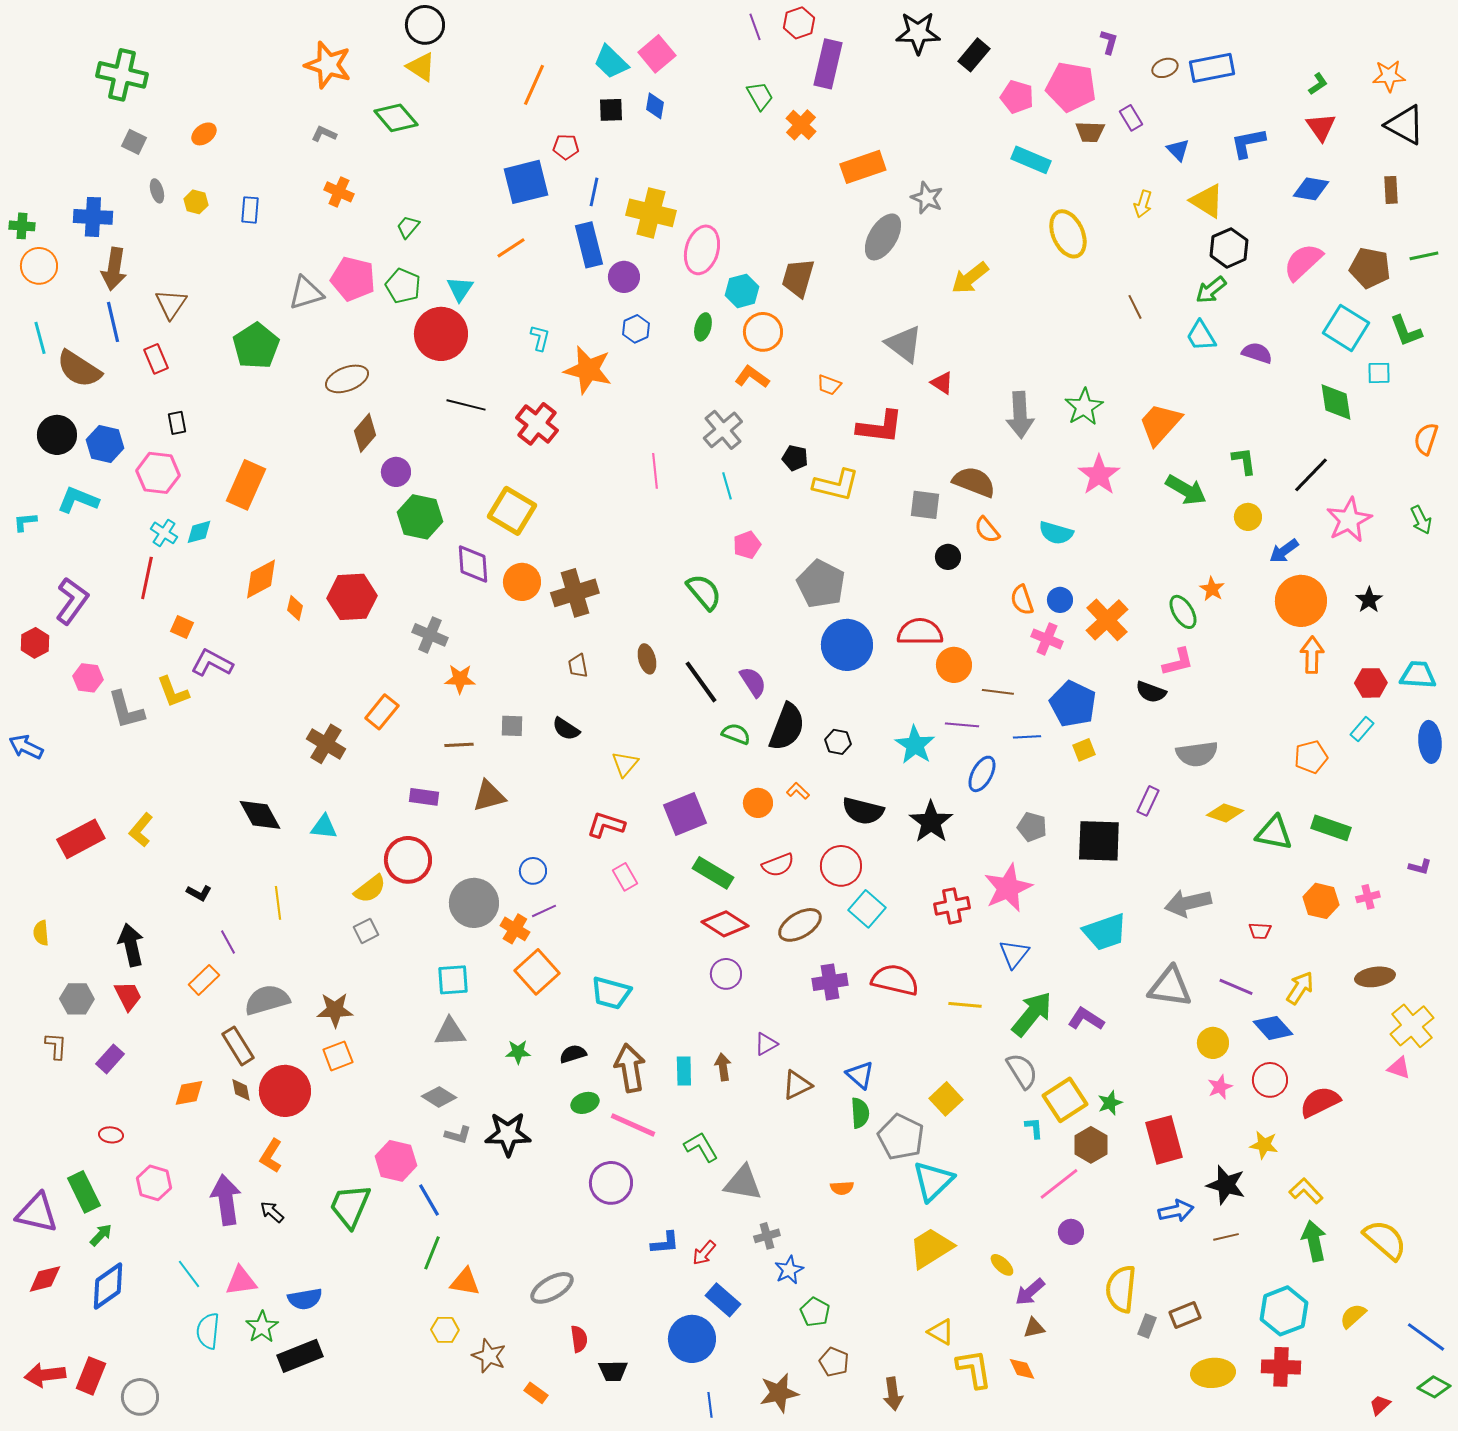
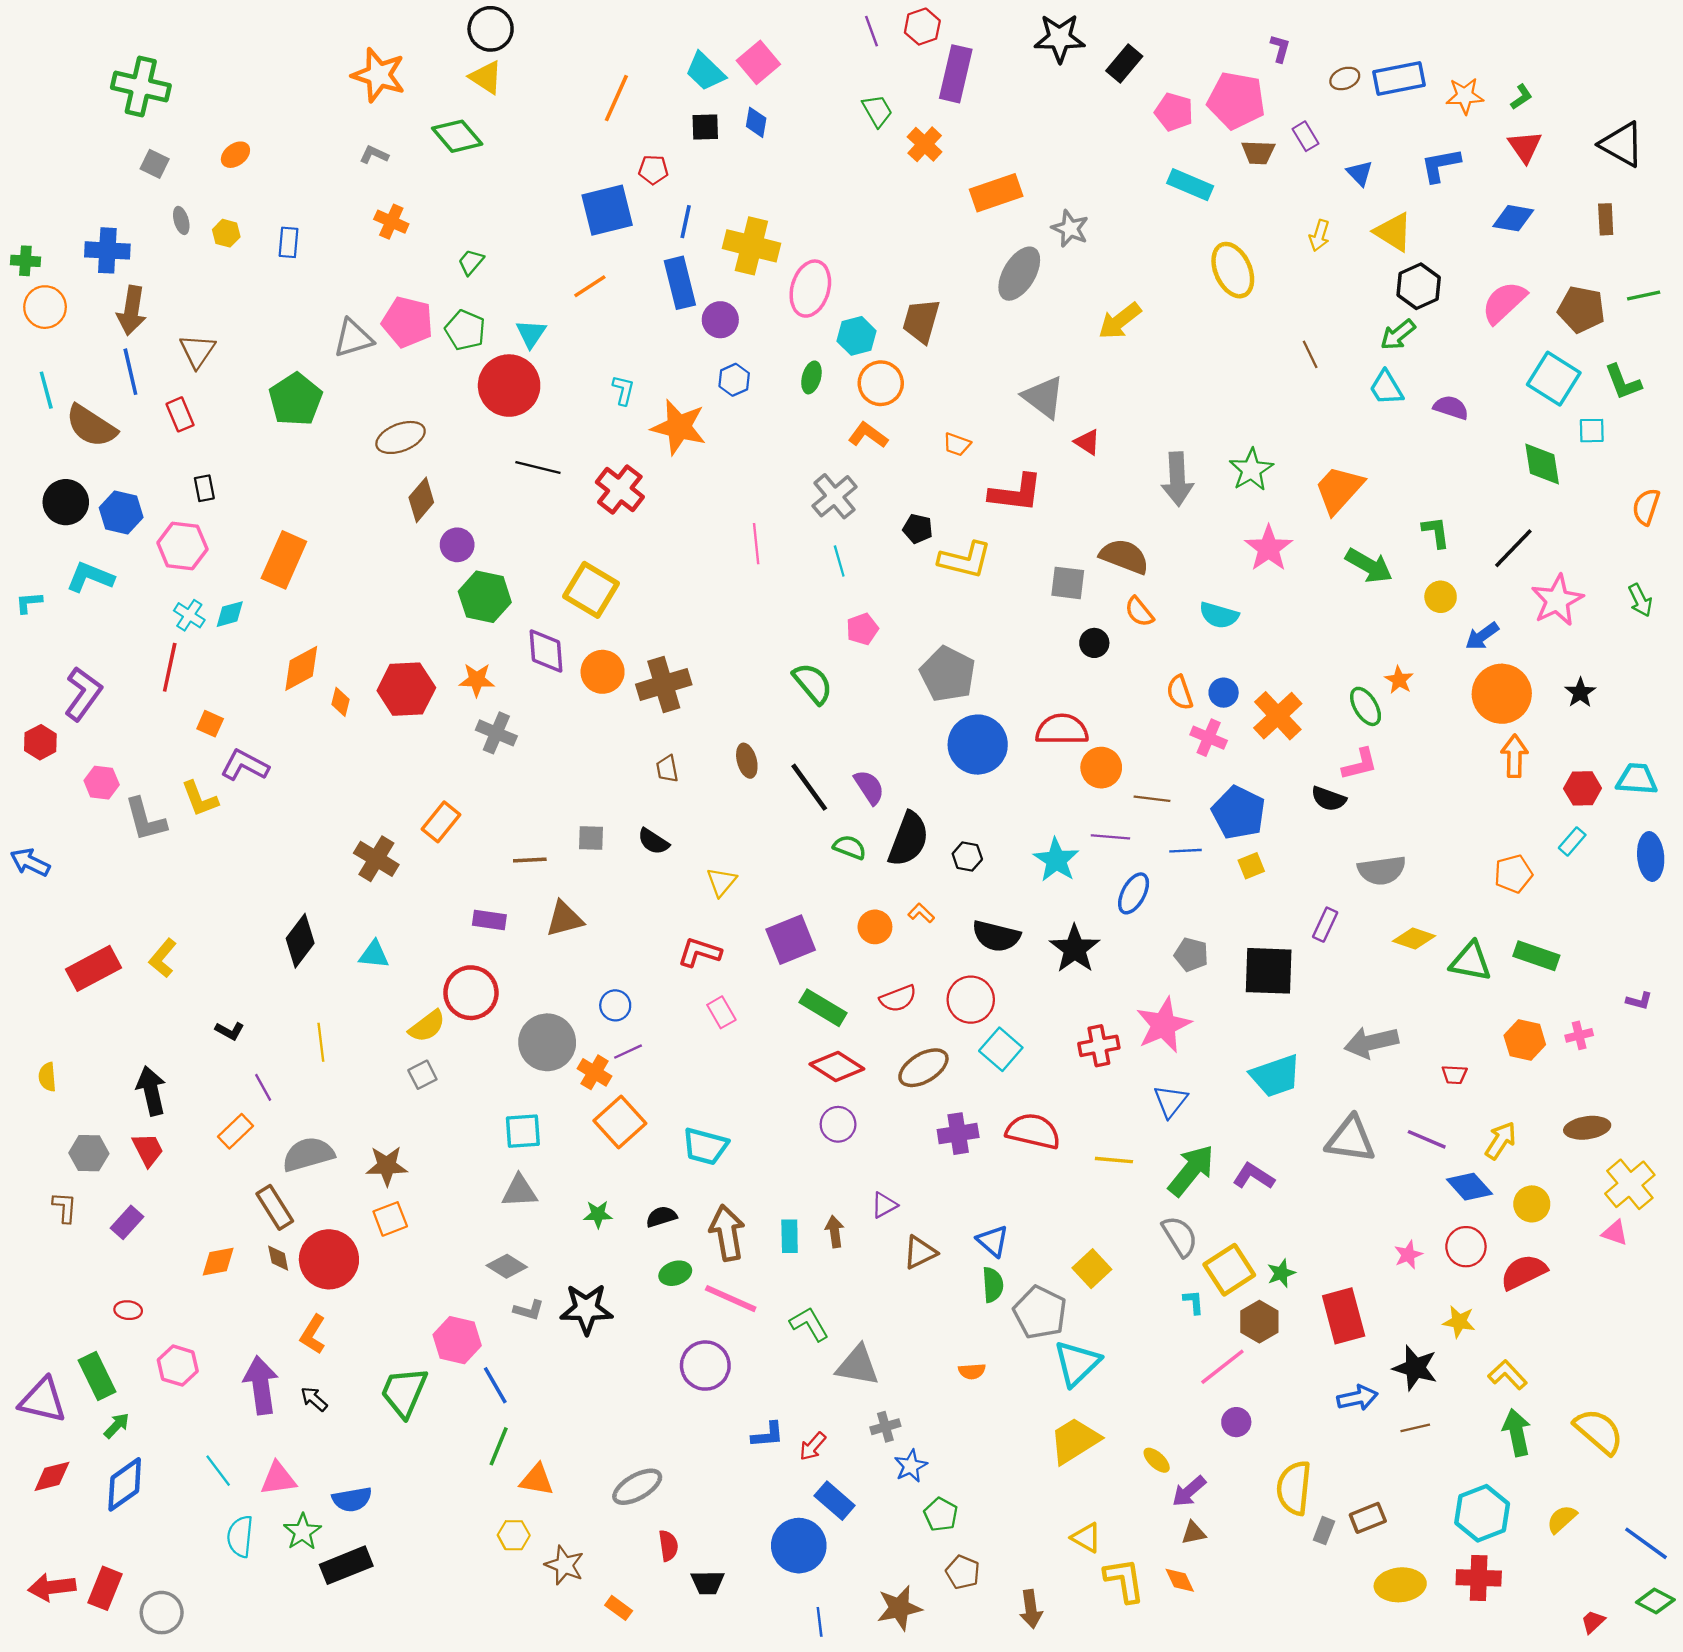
orange star: (1389, 76) -> (1465, 96), moved
orange star: (460, 679) -> (477, 680), moved
black diamond: (260, 815) -> (300, 941), turned 66
yellow circle: (1213, 1043) -> (1532, 1204), moved

